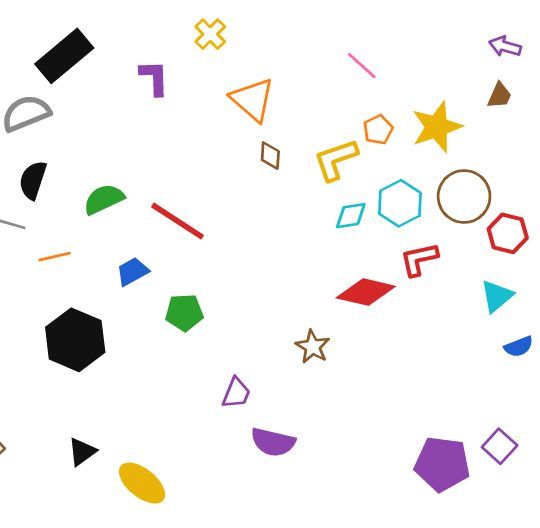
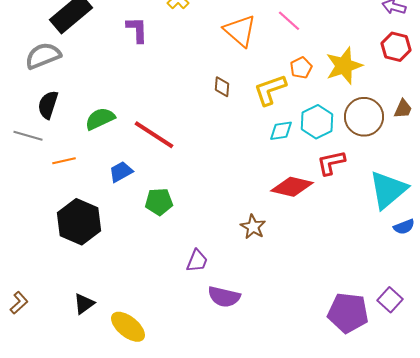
brown trapezoid: (500, 96) -> (403, 109), moved
orange triangle: (253, 100) -> (240, 31), moved
red hexagon: (508, 233) -> (396, 47), moved
cyan triangle: (497, 296) -> (388, 190), size x1.6

